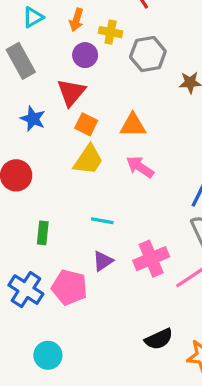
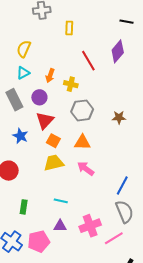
gray hexagon: (148, 54) -> (82, 110), moved
purple circle: (85, 55) -> (39, 97), moved
yellow trapezoid: (88, 160) -> (54, 163), turned -140
purple triangle: (103, 261) -> (60, 226), turned 32
pink pentagon: (69, 287) -> (39, 241), turned -30

